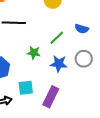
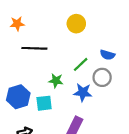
gray circle: (84, 59) -> (102, 77), moved
cyan square: (26, 88) -> (44, 103), moved

